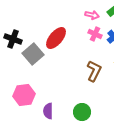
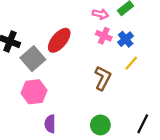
pink hexagon: (24, 95) -> (34, 92), moved
green circle: (82, 112) -> (100, 125), moved

